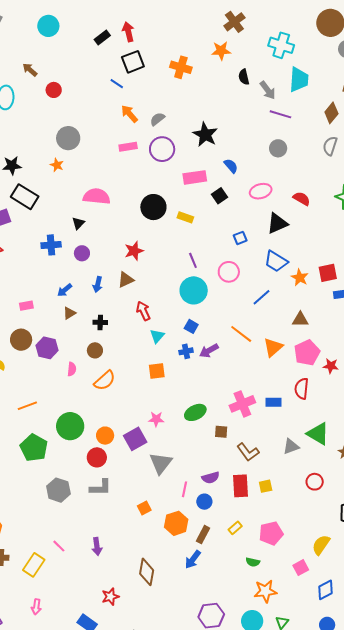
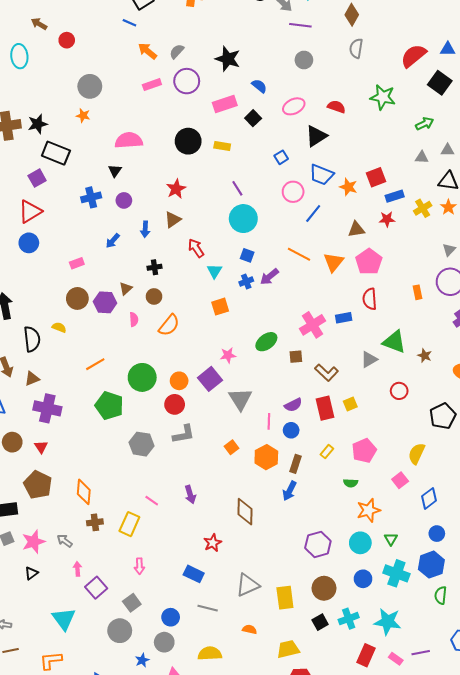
pink circle: (229, 272) -> (293, 192), moved
brown triangle: (69, 313) -> (126, 289), moved
red star: (331, 366) -> (387, 219), moved

